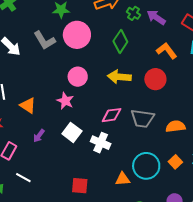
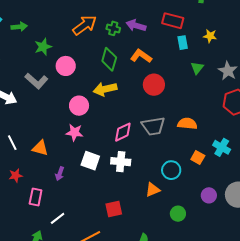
pink circle: (77, 35) -> (66, 66), size x0.7
orange L-shape: (167, 51) -> (141, 56), moved
yellow arrow: (119, 77) -> (105, 89), moved
orange semicircle: (176, 126) -> (187, 124), turned 30
cyan circle: (146, 166) -> (171, 170), size x0.7
white line: (23, 178) -> (58, 218), turned -49

